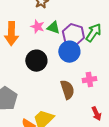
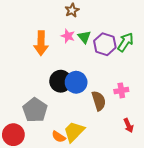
green triangle: (53, 28) -> (84, 37), turned 32
blue circle: (69, 52) -> (76, 82), moved
black circle: (36, 61) -> (61, 81), moved

